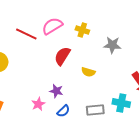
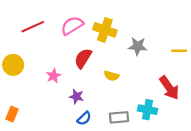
yellow cross: (82, 30) -> (105, 30), size x1.5
red line: (26, 34) -> (33, 27), moved, turned -50
pink star: (38, 104) -> (54, 76), moved

